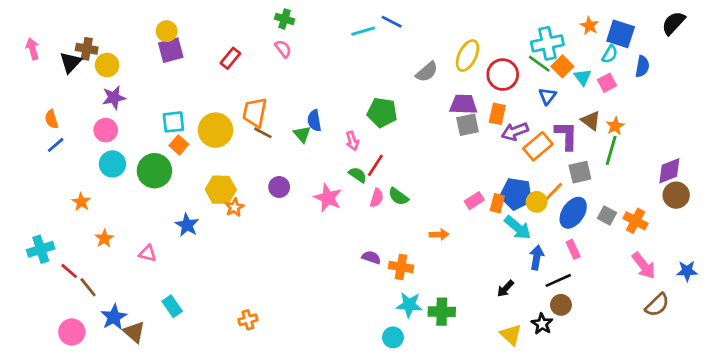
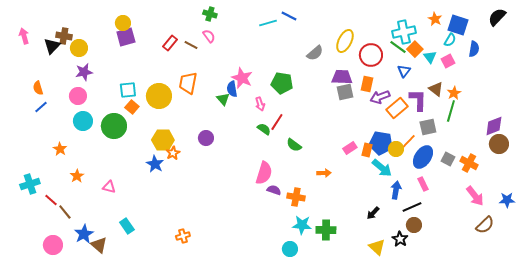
brown line: (263, 133) -> (191, 45), moved
pink star: (328, 198) -> (242, 78), moved
pink semicircle: (377, 198) -> (264, 173), moved, size x1.6
blue star: (187, 225) -> (155, 164), moved

